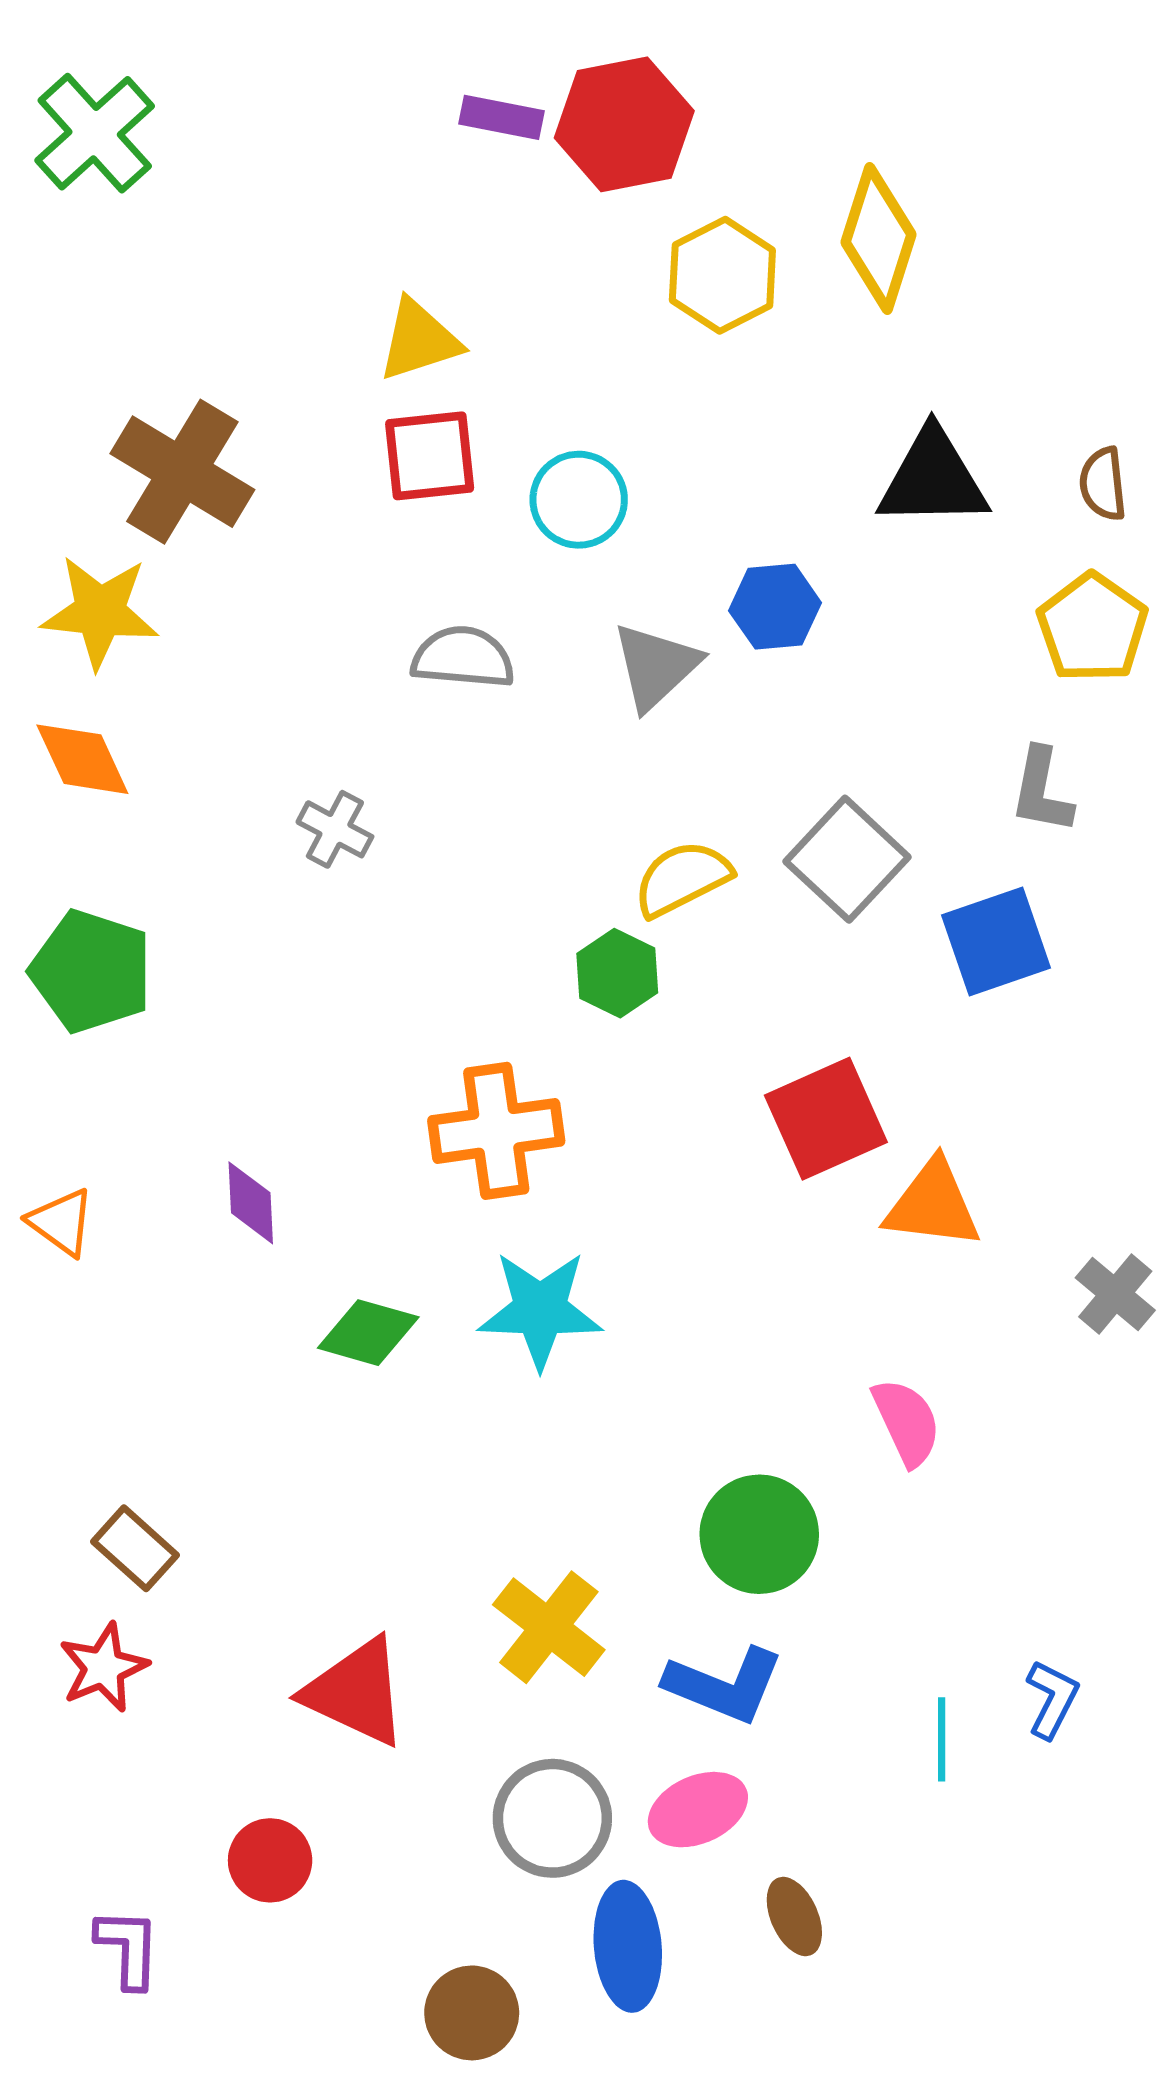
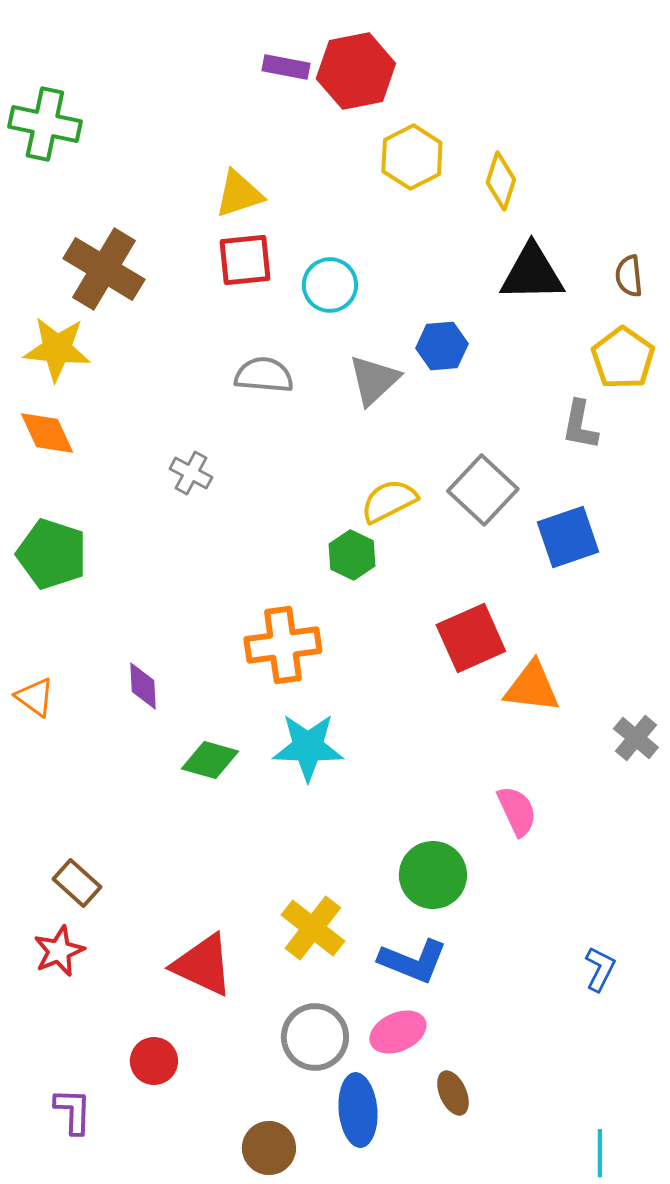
green cross: (95, 133) -> (45, 124), moved, turned -36
yellow diamond: (879, 238) -> (501, 181), moved, size x0.7
gray L-shape: (1042, 791) -> (580, 425), moved
cyan line: (942, 1739) -> (600, 1153), moved

